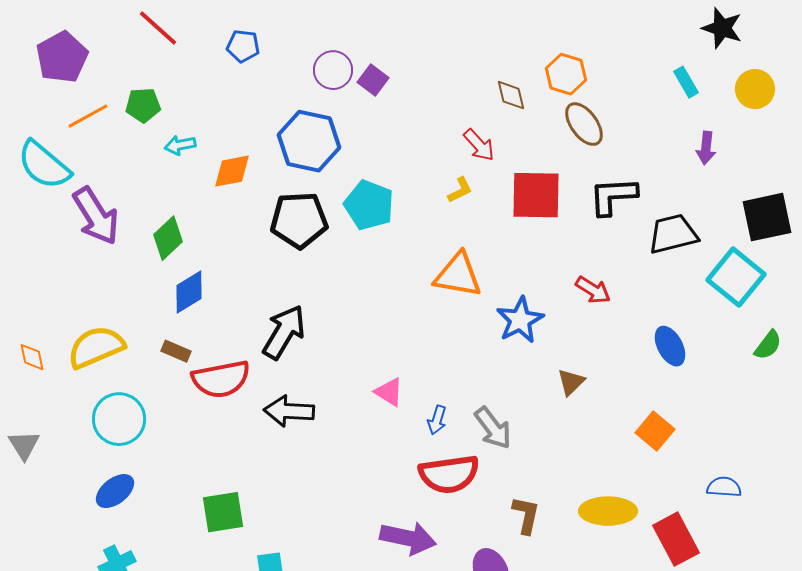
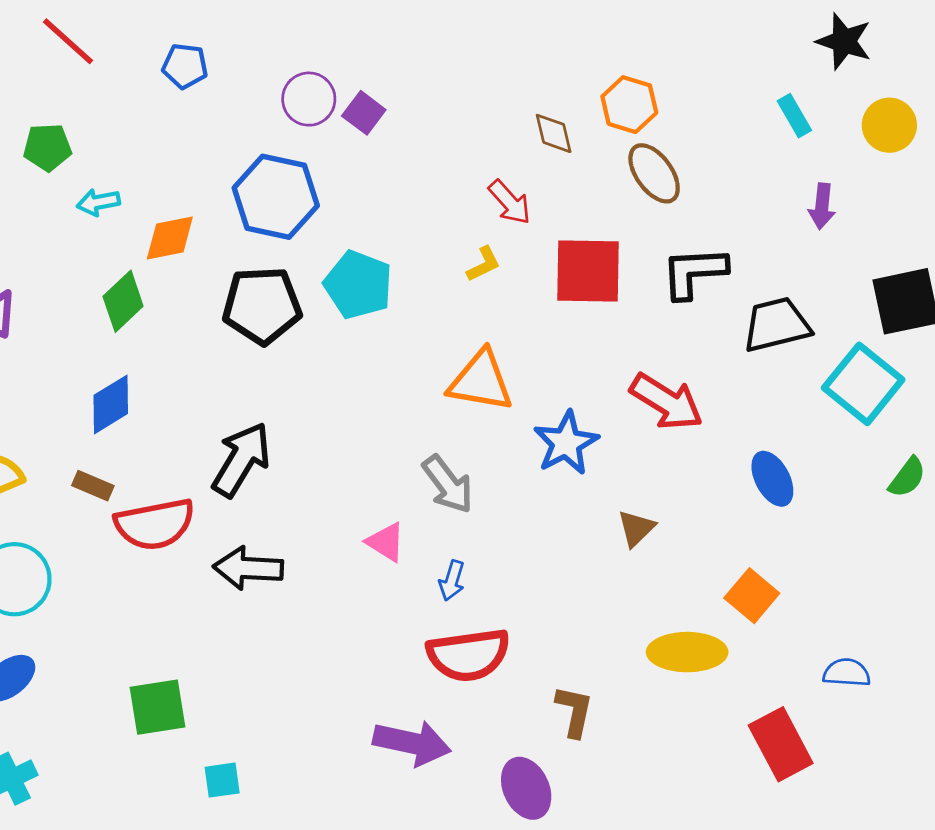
green diamond: (168, 238) -> (123, 301), moved
red arrow: (593, 290) -> (666, 402), size x1.5
gray arrow: (493, 428) -> (448, 484), moved
yellow ellipse: (608, 511) -> (687, 652), moved

